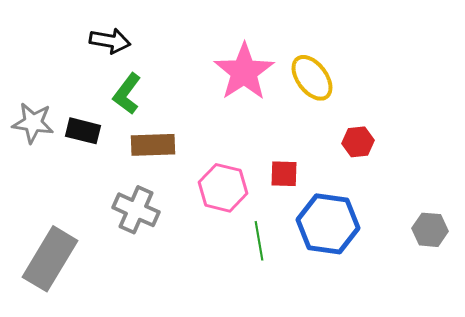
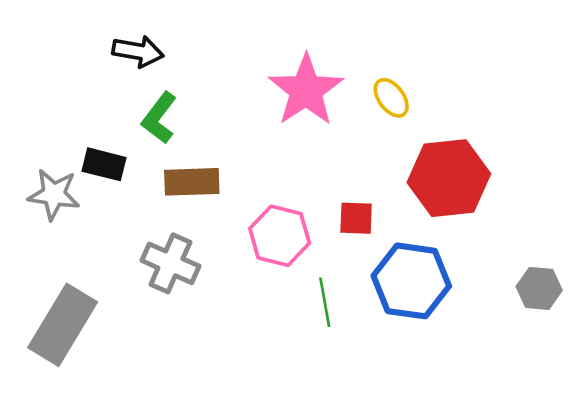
yellow ellipse: (312, 78) -> (391, 98), size x0.7
gray star: (33, 123) -> (54, 194), moved
red hexagon: (358, 142) -> (449, 178), size x2.0

